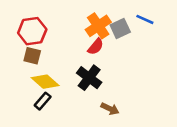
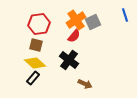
blue line: (145, 19) -> (125, 15), moved, turned 48
red hexagon: (32, 31) -> (39, 24), moved
brown square: (32, 56) -> (36, 45), moved

